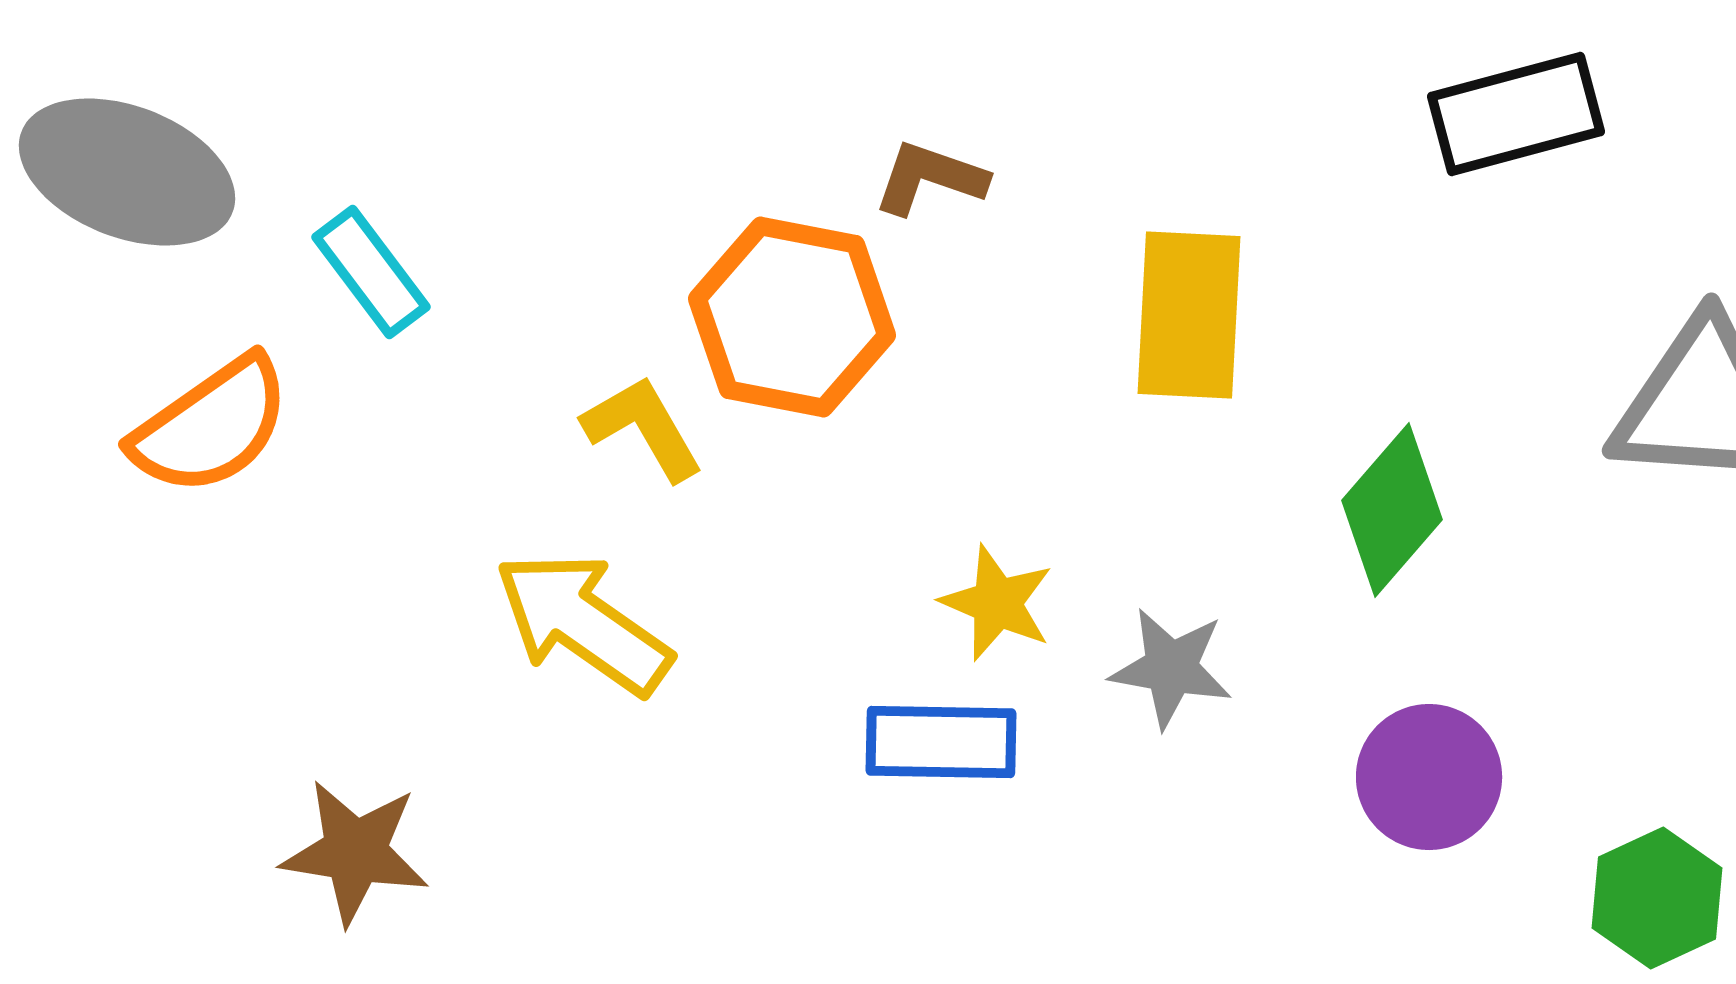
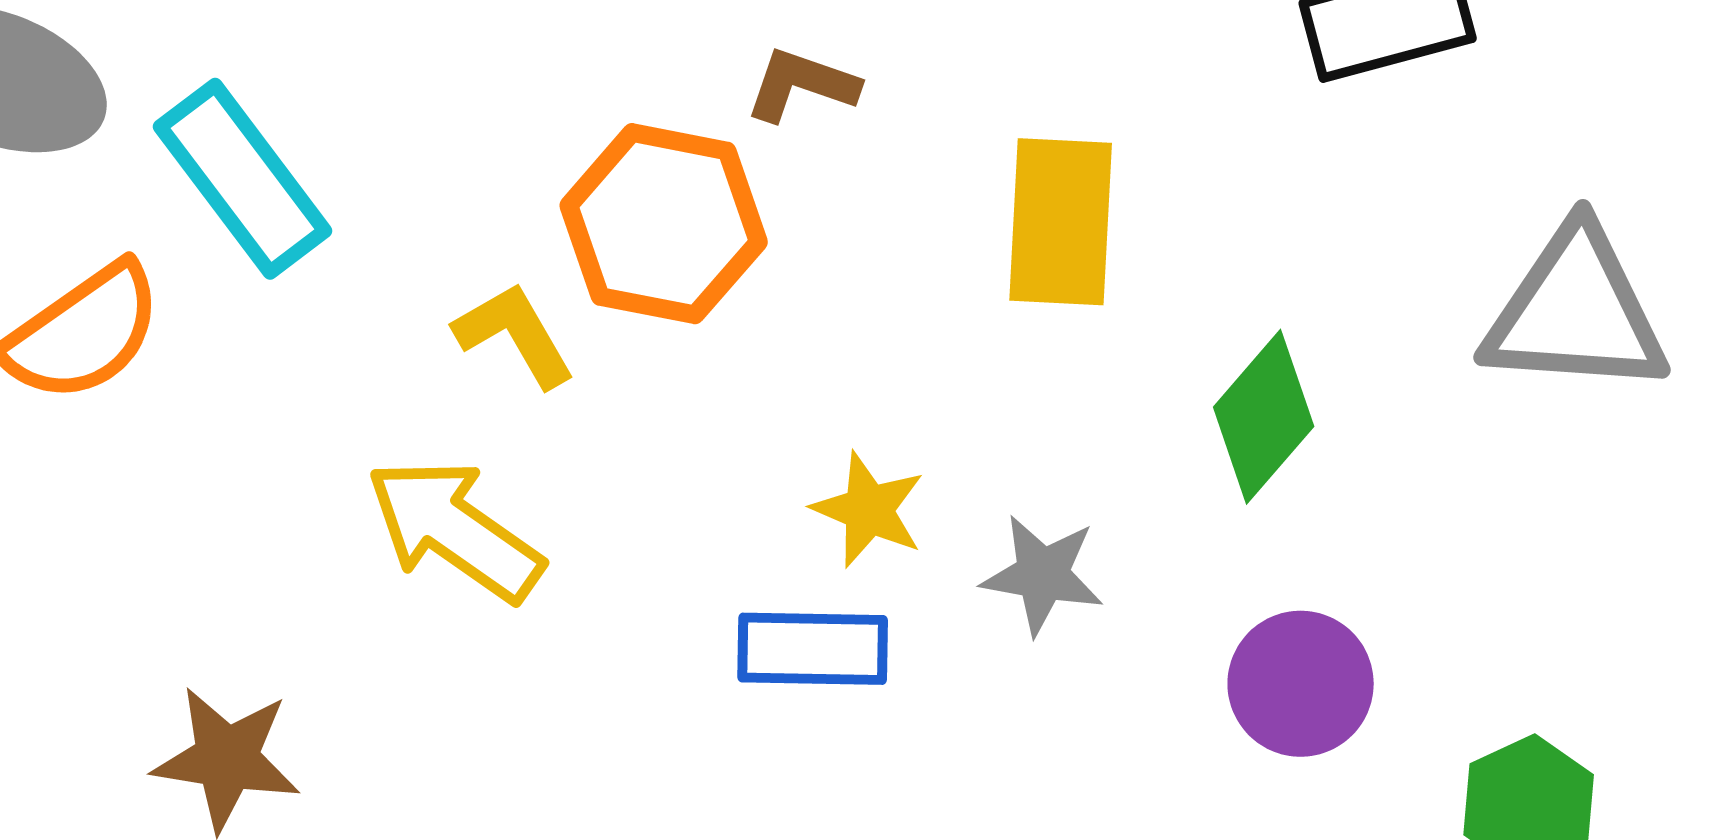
cyan rectangle: (371, 272) -> (243, 179), size x1.5

